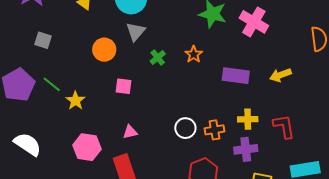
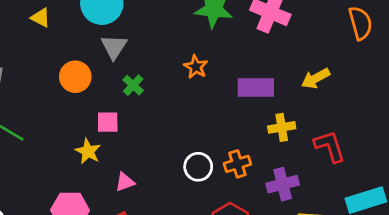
green cross: (158, 58) -> (133, 85), moved
yellow star: (75, 101) -> (88, 151), moved
yellow cross: (248, 119) -> (282, 127), moved

